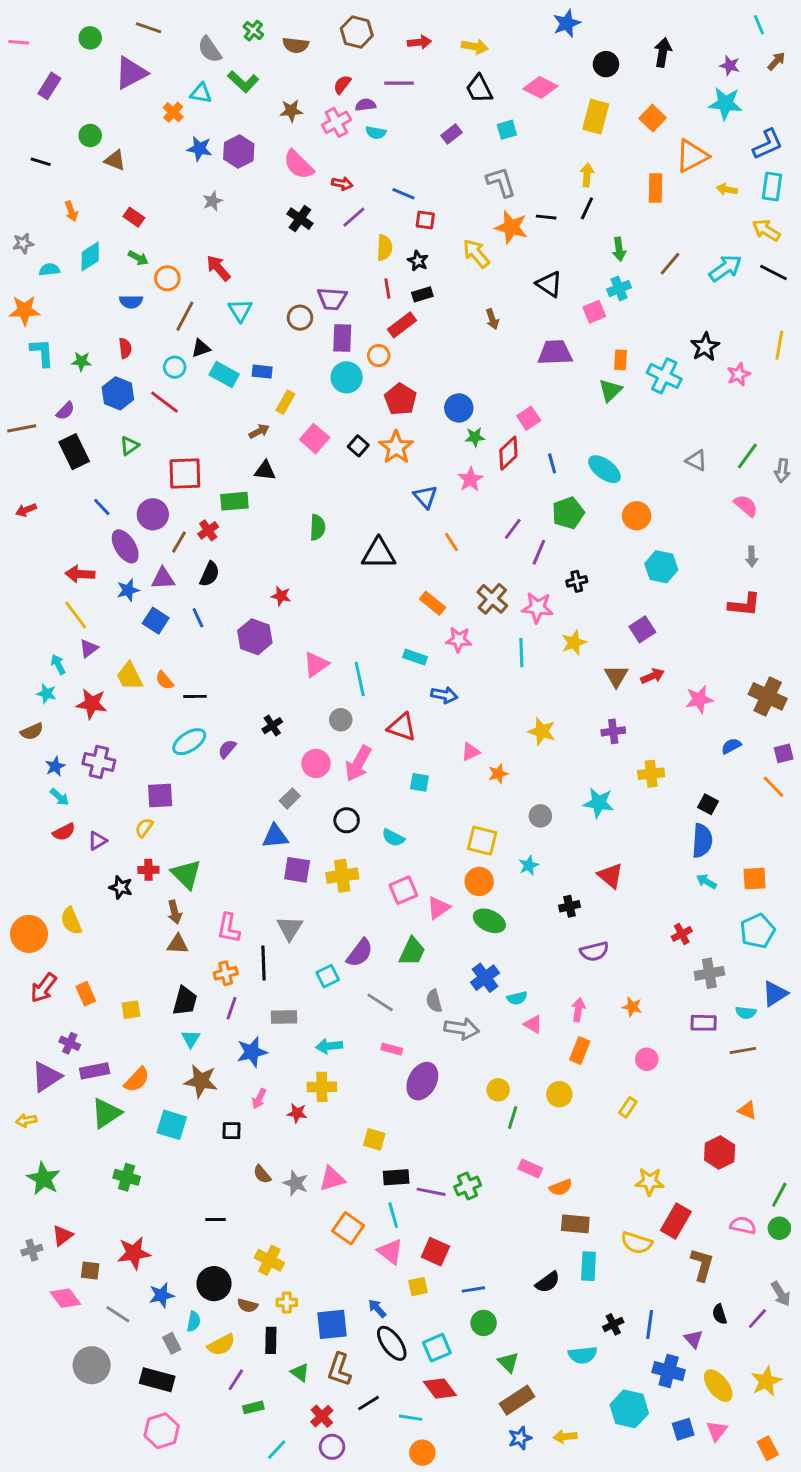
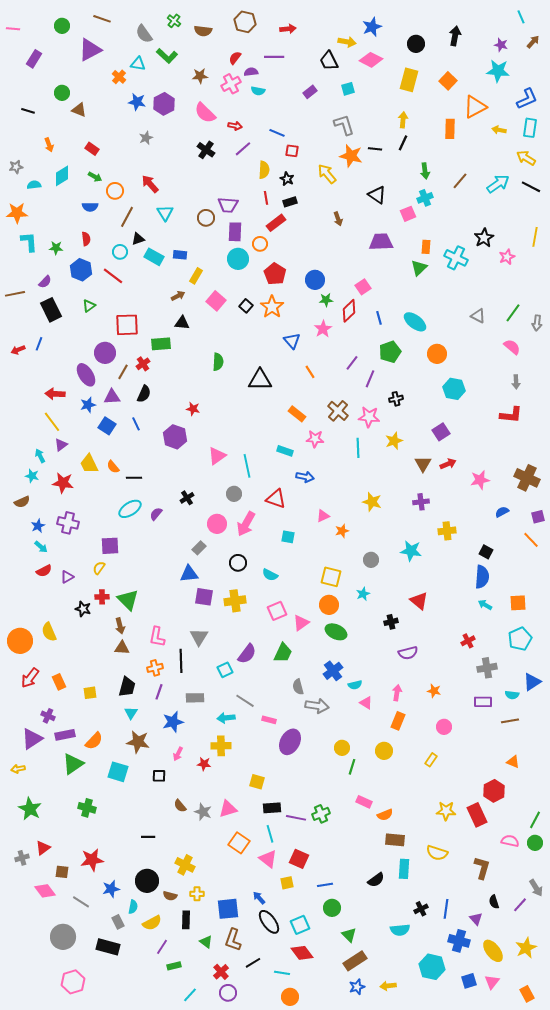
blue star: (567, 23) -> (372, 27), moved
yellow arrow: (475, 47) -> (347, 42), moved
blue line: (102, 507) -> (39, 344), moved, turned 64
gray line: (380, 1002) -> (245, 701), moved
red rectangle: (676, 1221) -> (477, 815), moved, turned -55
pink hexagon: (162, 1431) -> (73, 982), moved

